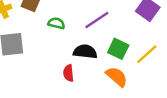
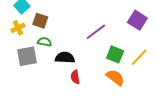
green semicircle: (56, 23) -> (44, 42), moved
black semicircle: (85, 52) -> (65, 58), moved

